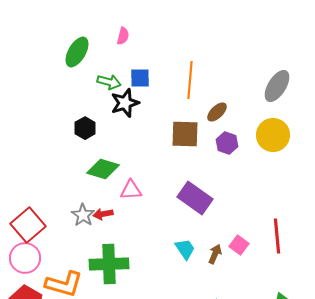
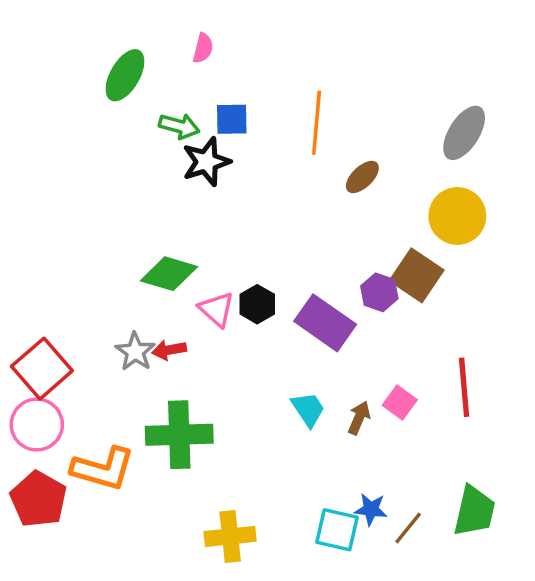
black hexagon: (85, 128) -> (257, 304), moved
brown square: (185, 134) -> (417, 275), moved, turned 32
purple hexagon: (227, 143) -> (379, 292), moved
pink triangle: (131, 190) -> (217, 309), turned 45

